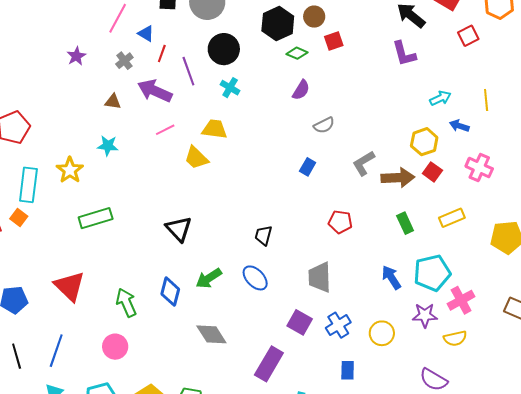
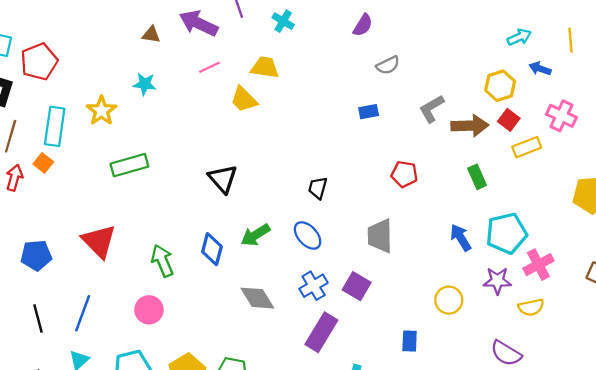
blue rectangle: (308, 167) -> (369, 112), turned 48
yellow rectangle: (452, 218) -> (527, 147), moved
blue cross: (338, 325) -> (314, 286), moved

